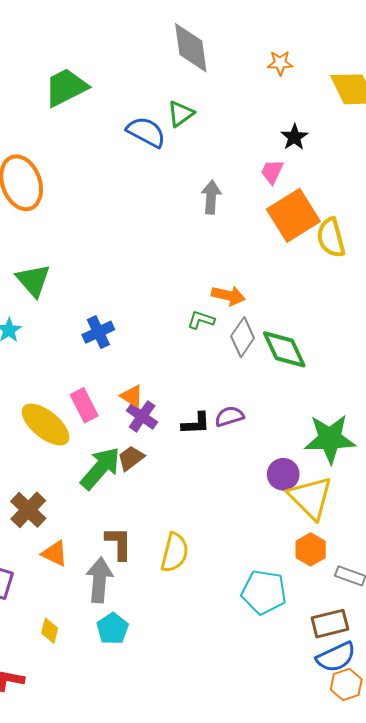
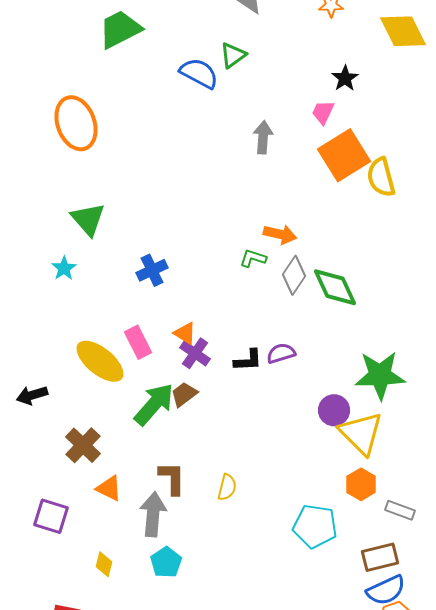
yellow semicircle: (175, 552) -> (227, 487), size x0.7

